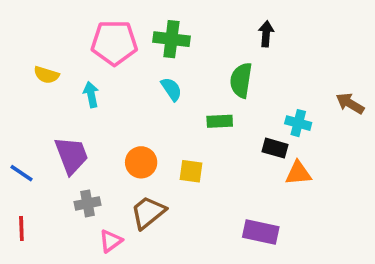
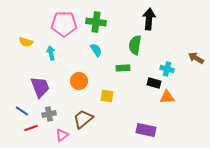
black arrow: (266, 34) -> (149, 19), size x1.5
orange circle: (141, 162) -> (79, 81), moved
blue line: (21, 173) -> (22, 111), moved
red line: (21, 228) -> (31, 128), moved, turned 72

